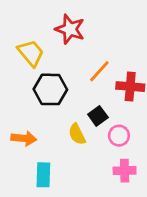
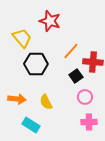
black square: (98, 116) -> (76, 76), moved
yellow semicircle: (77, 134) -> (46, 102), moved
cyan rectangle: (43, 175) -> (31, 125), turned -60

